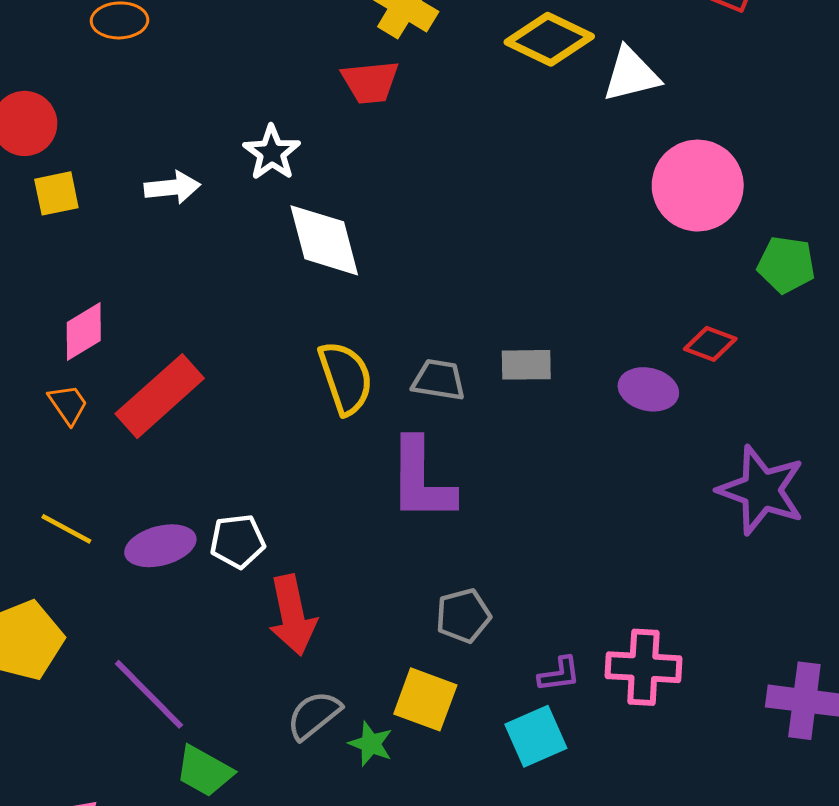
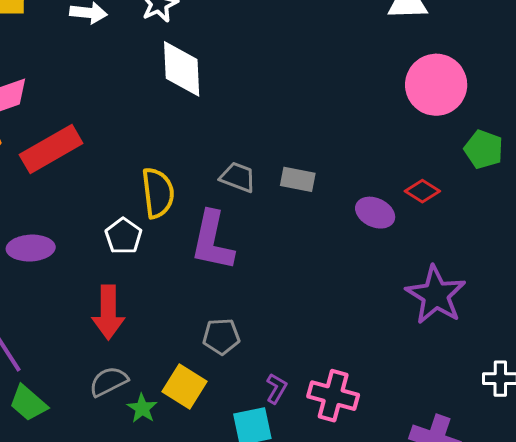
yellow semicircle: (346, 378) -> (158, 193), moved
white pentagon: (238, 541) -> (123, 236), moved, turned 30
purple L-shape: (559, 674) -> (276, 389), turned -64

